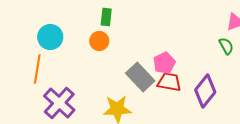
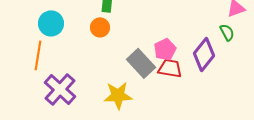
purple diamond: (205, 91) -> (204, 54), moved

